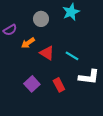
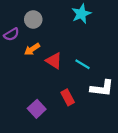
gray circle: (41, 19) -> (33, 19), moved
purple square: (32, 84) -> (37, 109), moved

